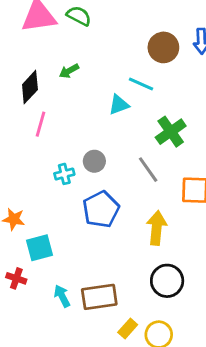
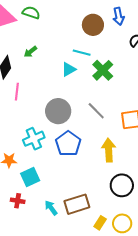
green cross: (171, 132) -> (103, 70), moved
gray circle: (94, 161) -> (58, 111), size x1.6
cyan cross: (64, 174) -> (34, 139), moved, size x1.5

